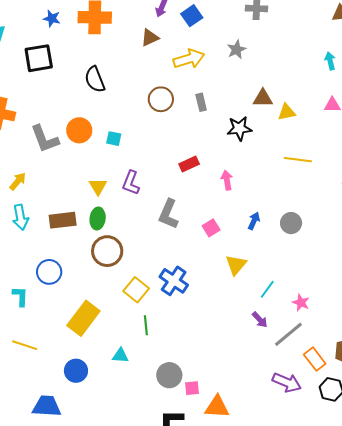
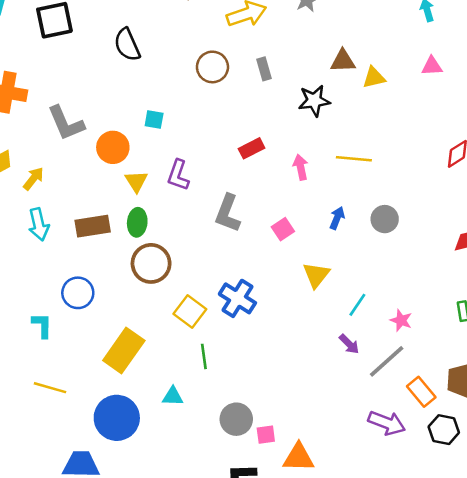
orange circle: (79, 130) -> (113, 147), moved
yellow line: (298, 160) -> (354, 159), moved
blue circle: (76, 371) -> (117, 418), size x1.5

